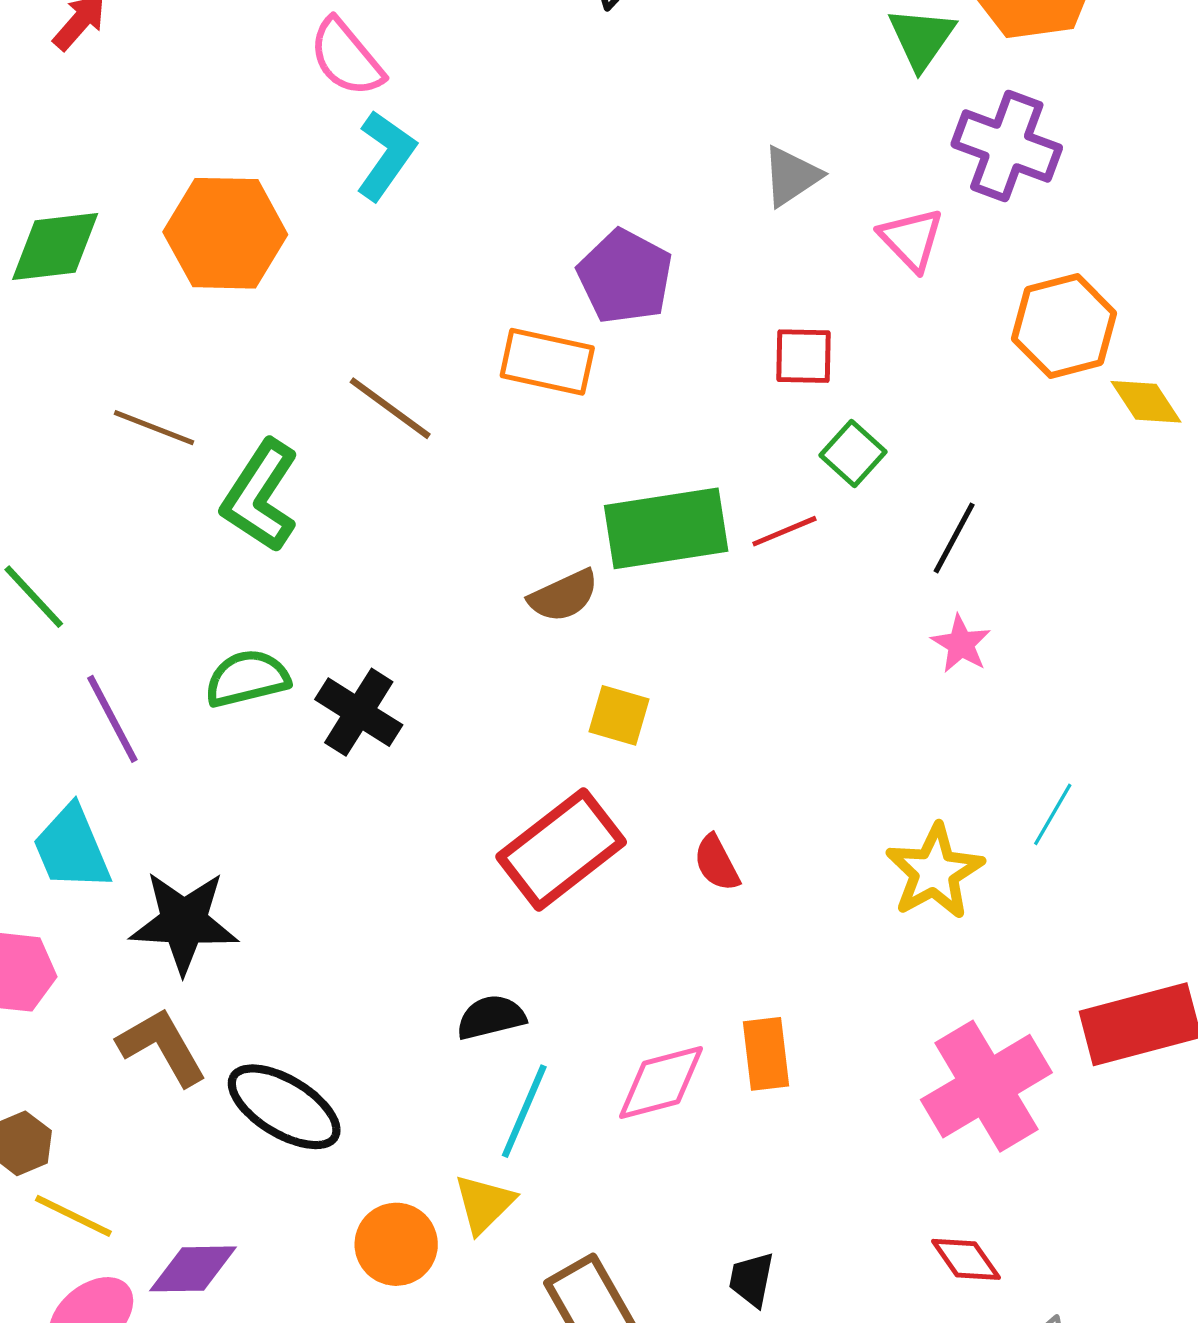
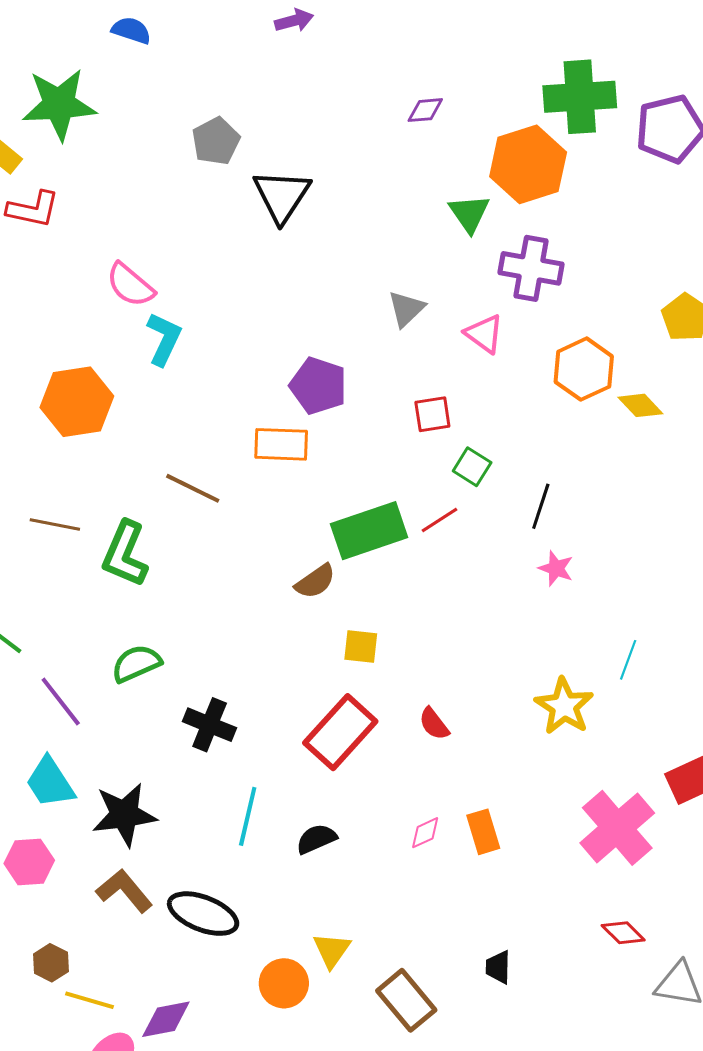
black cross: (359, 712) -> (210, 725), moved
pink diamond: (661, 1083) -> (425, 833), moved, size x0.6
cyan line: (524, 1111) -> (248, 816), moved

